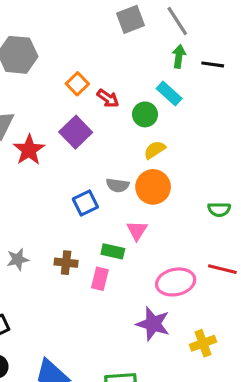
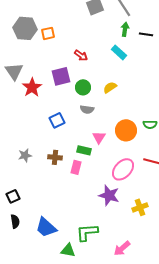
orange square: (77, 84) -> (48, 33), moved, turned 32
green circle: (145, 114) -> (83, 87), moved
purple square: (76, 132) -> (61, 76), turned 30
orange circle: (153, 187) -> (126, 130), moved
blue square: (85, 203) -> (57, 120), moved
pink ellipse: (176, 282) -> (123, 169), turned -35

